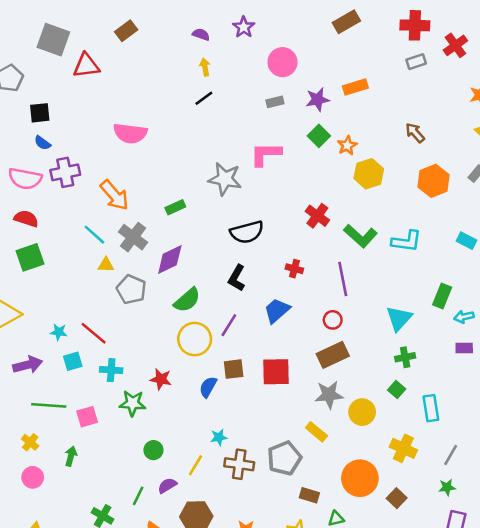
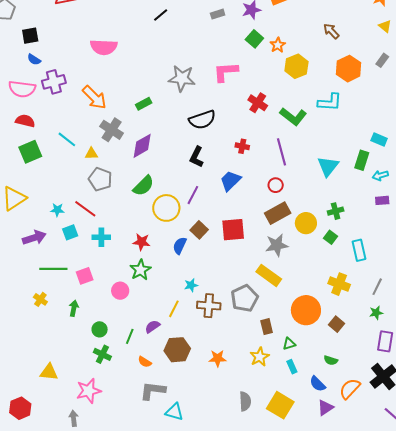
pink L-shape: (266, 154) -> (226, 72), moved
cyan line: (94, 235) -> (67, 139), moved
cyan L-shape: (406, 241) -> (330, 102), moved
cyan rectangle: (466, 241) -> (379, 140), moved
gray pentagon: (131, 289) -> (100, 179), moved
green semicircle: (187, 300) -> (144, 186), moved
cyan triangle: (399, 318) -> (328, 166), moved
brown square: (234, 369) -> (199, 230), turned -36
green star: (133, 403) -> (140, 270), moved, turned -30
yellow circle: (362, 412) -> (306, 223), moved
yellow rectangle: (316, 432) -> (269, 275), size x1.4
green circle: (153, 450) -> (100, 329), moved
pink circle: (33, 477) -> (120, 291), moved
brown rectangle: (309, 495) -> (267, 327), turned 63

